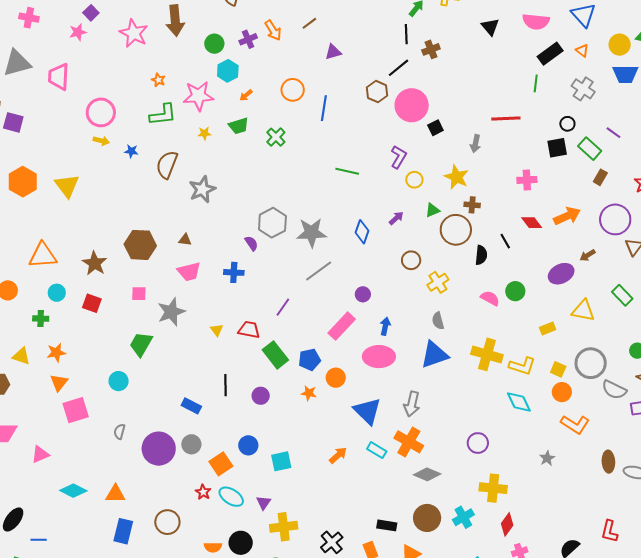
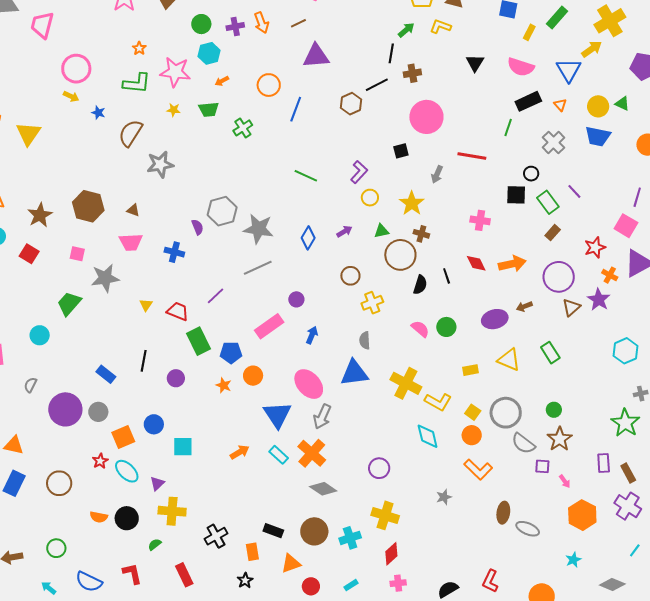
purple triangle: (333, 52) -> (316, 56), size x1.6
pink circle: (412, 105) -> (426, 117), moved
pink ellipse: (379, 357) -> (309, 384), moved, turned 36

